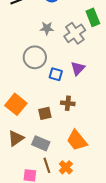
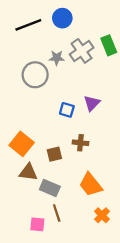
gray cross: (75, 33) -> (82, 51), moved
gray circle: (35, 57) -> (35, 75), moved
brown triangle: (16, 138) -> (28, 172), moved, turned 42
orange cross: (66, 167) -> (102, 215), moved

